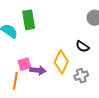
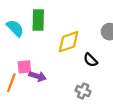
yellow diamond: (61, 62) -> (69, 42), moved, turned 35
gray cross: (81, 76) -> (83, 91), turned 32

